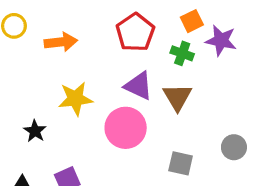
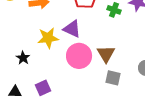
purple triangle: (139, 86) -> (72, 29), moved
brown triangle: (177, 97) -> (106, 54), moved

